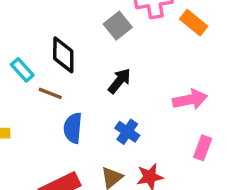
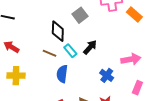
gray square: (118, 26) -> (80, 15), moved
cyan rectangle: (22, 70) -> (70, 51), moved
blue cross: (127, 132) -> (107, 75), moved

